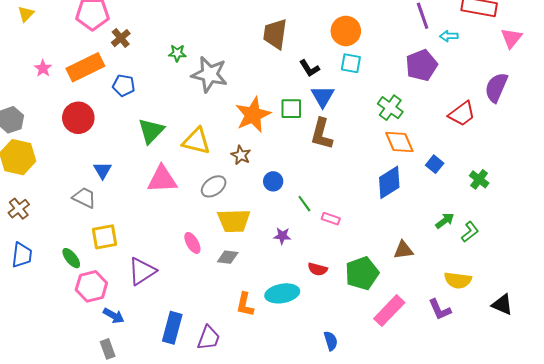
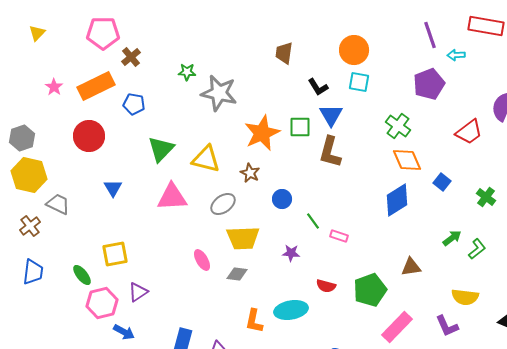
brown trapezoid: (275, 34) -> (284, 53), size x0.7
gray trapezoid: (84, 198) -> (58, 204), moved
purple triangle: (142, 271) -> (138, 292), moved, size x0.7

